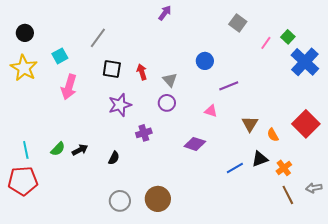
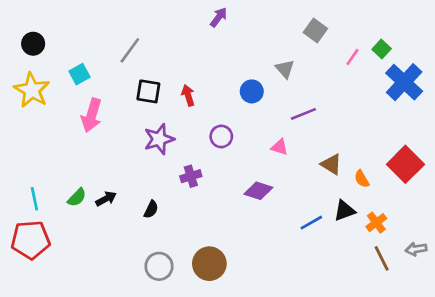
blue circle: (205, 61) -> (252, 91), moved
gray triangle: (170, 80) -> (285, 69), moved
brown triangle: (250, 124) -> (331, 164), turned -30

